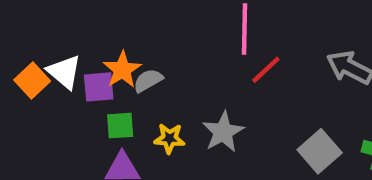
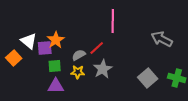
red line: (266, 70) -> (97, 48), moved
orange square: (32, 80) -> (14, 58), moved
gray semicircle: (148, 80) -> (79, 55), moved

